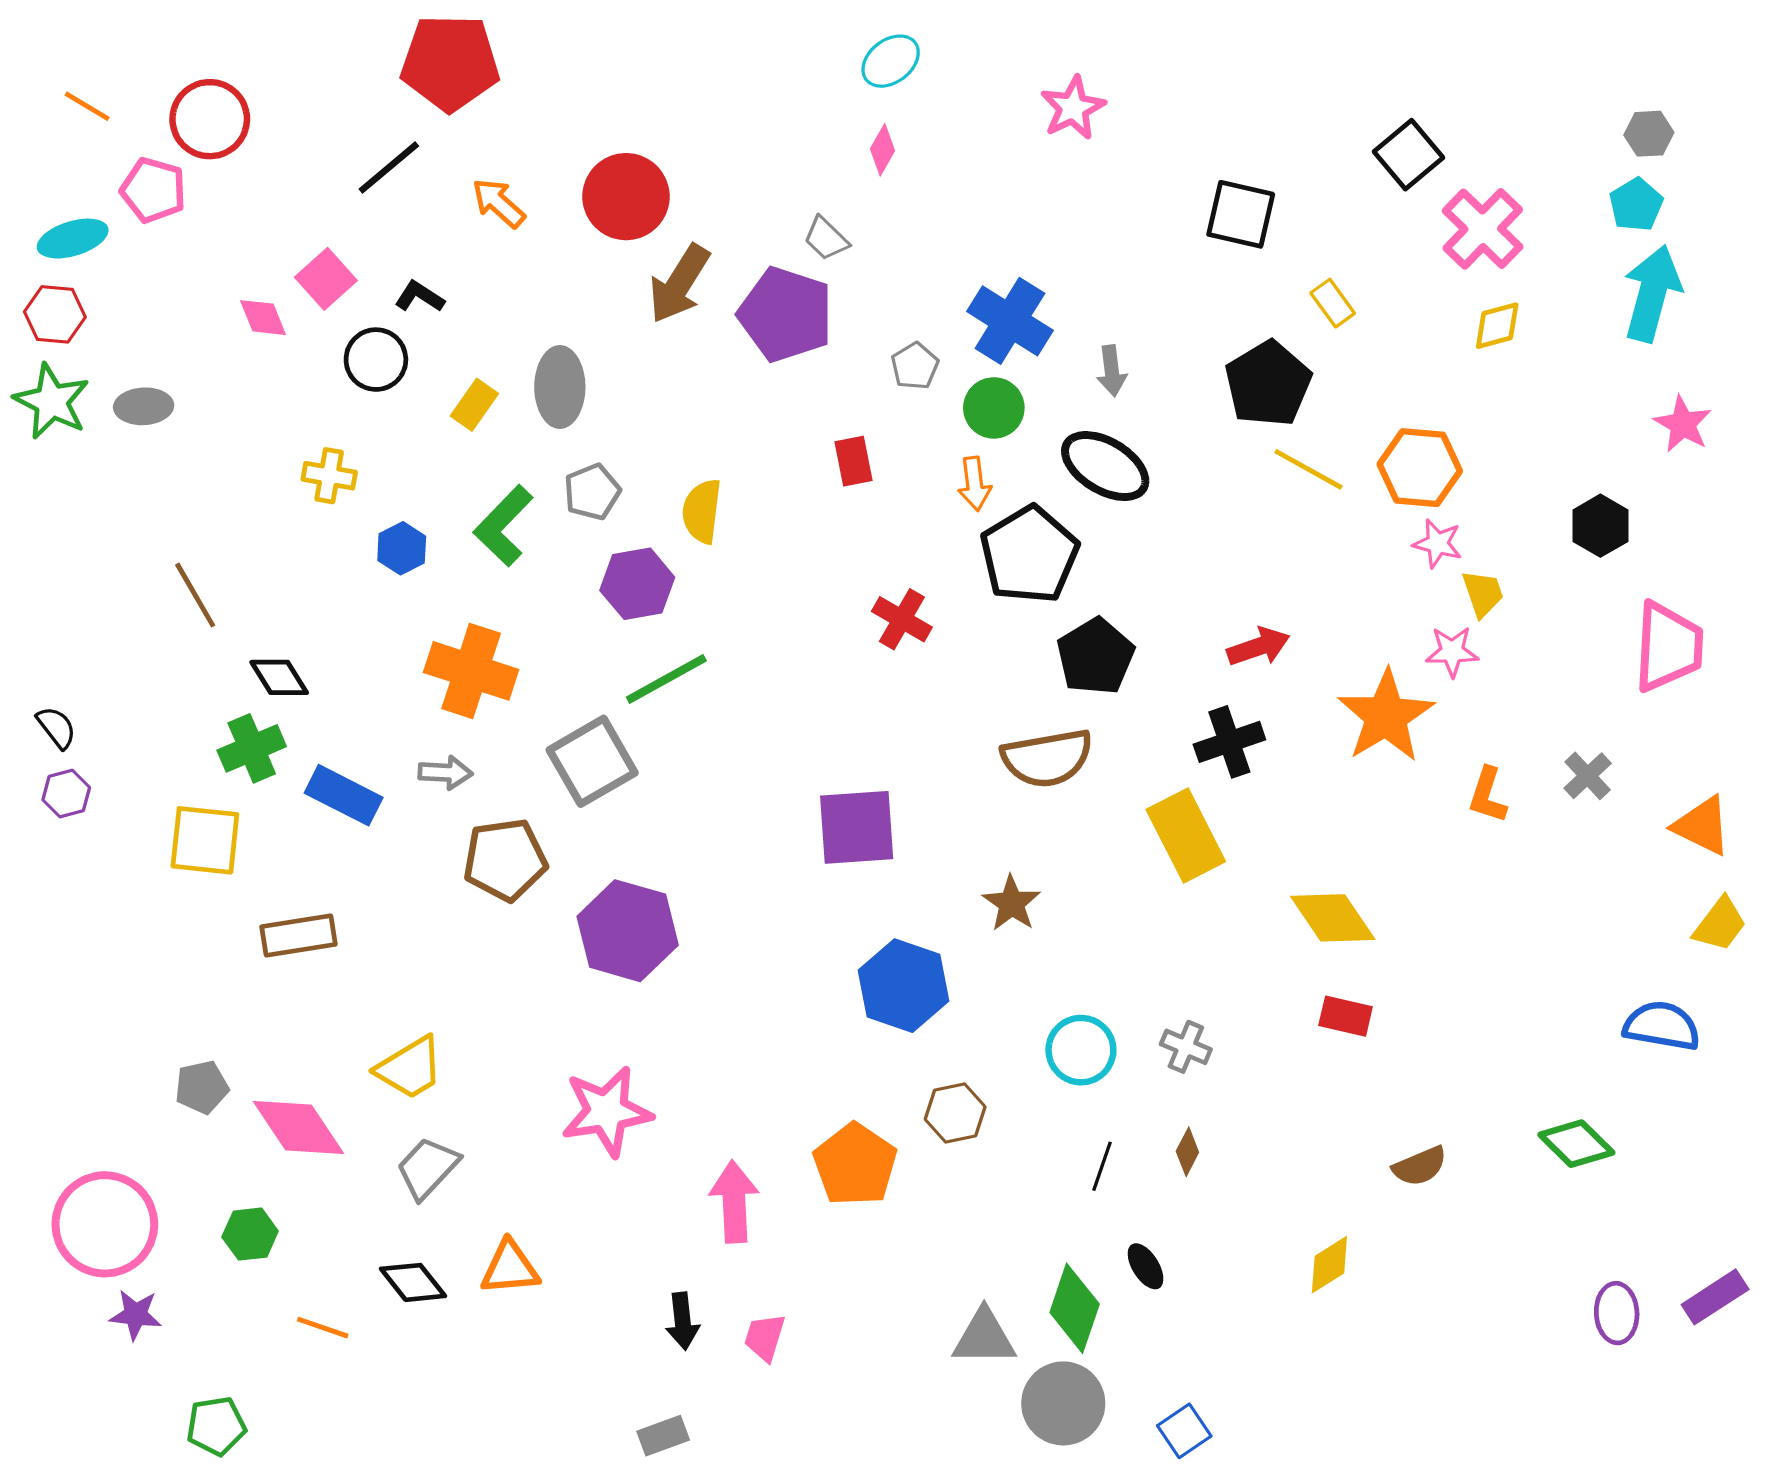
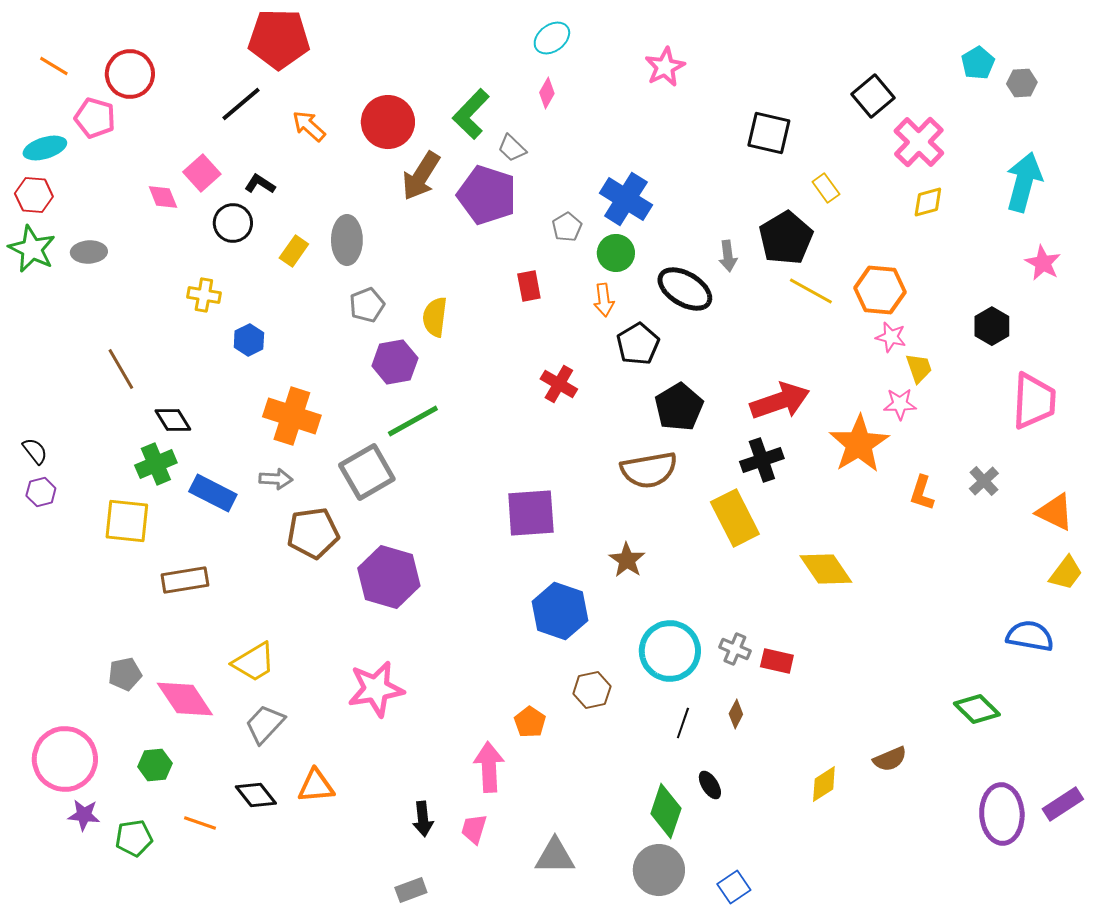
cyan pentagon: (1636, 205) -> (978, 63), moved
gray arrow: (1112, 371) -> (728, 256), moved
green L-shape: (503, 526) -> (471, 114), moved
black pentagon: (1029, 555) -> (638, 344), size x0.7
red arrow: (1258, 647) -> (780, 401), size x1.5
red rectangle: (1346, 1016) -> (777, 661), moved
cyan circle: (1081, 1050) -> (670, 651), size x1.4
orange pentagon: (855, 1165) -> (530, 722), size x0.6
brown semicircle: (1420, 1166) -> (890, 759), moved
pink arrow: (734, 1202) -> (489, 767), moved
purple ellipse: (1617, 1313) -> (1002, 814), size x1.6
gray triangle: (984, 1337) -> (555, 856), moved
green pentagon: (216, 1426) -> (134, 838), moved

